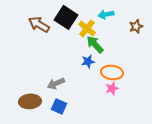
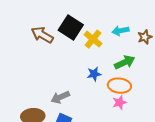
cyan arrow: (106, 14) -> (120, 31), moved
green arrow: (95, 44) -> (125, 62), moved, turned 108

